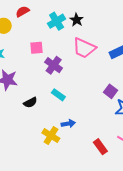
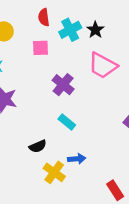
red semicircle: (23, 12) -> (44, 17), moved, turned -72
pink square: (37, 48) -> (41, 48), moved
black semicircle: (30, 102) -> (38, 146), moved

